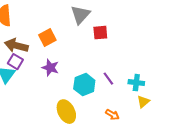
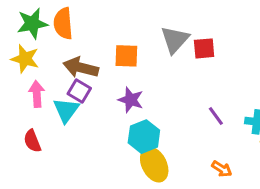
gray triangle: (80, 15) -> (175, 40), moved
orange square: (47, 38) -> (126, 56), turned 30
cyan hexagon: (84, 85) -> (144, 137), moved

